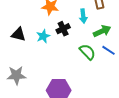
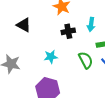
cyan star: (43, 36) -> (51, 57), moved

